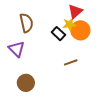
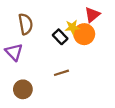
red triangle: (75, 11) -> (92, 15), moved
brown line: (71, 62) -> (61, 73), moved

